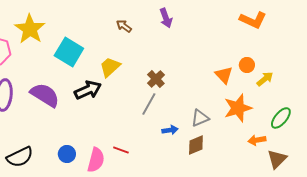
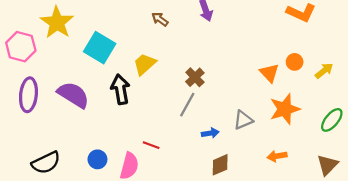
yellow arrow: (265, 79) -> (324, 71), moved
black arrow: (88, 90) -> (120, 89), turned -76
orange arrow: (257, 140) -> (277, 156), moved
brown diamond: (196, 145) -> (220, 165), moved
red line: (121, 150) -> (151, 145), moved

